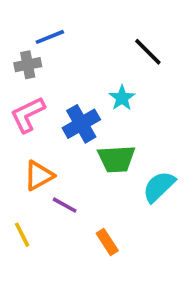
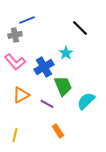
pink L-shape: (28, 115) -> (15, 62), turned -105
green trapezoid: (116, 159) -> (63, 86), turned -110
purple line: (65, 205) -> (47, 104), moved
yellow line: (22, 235) -> (15, 135), moved, turned 40

